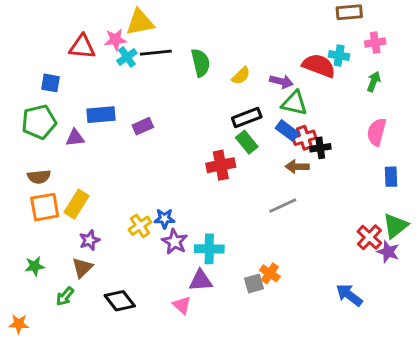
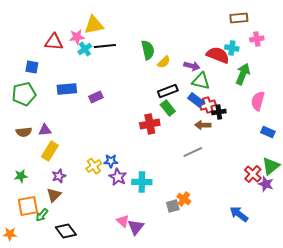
green semicircle: (201, 63) -> (148, 50), moved
green arrow: (374, 81) -> (243, 74), moved, size x1.5
purple triangle: (75, 138) -> (45, 130), moved
blue rectangle: (391, 177) -> (268, 132), turned -64
orange square: (45, 207) -> (28, 206), moved
green star: (35, 266) -> (21, 176), moved
purple triangle: (201, 281) -> (136, 227), moved, turned -48
black diamond: (120, 301) -> (66, 231), moved

